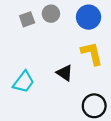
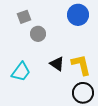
gray circle: (51, 14) -> (38, 34), moved
yellow L-shape: (92, 53) -> (81, 65), moved

